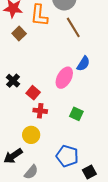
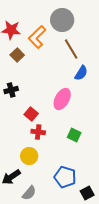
orange L-shape: (39, 15) -> (37, 37), turned 40
blue semicircle: (83, 64) -> (81, 73), moved
black cross: (13, 81) -> (11, 90), moved, turned 32

